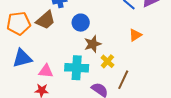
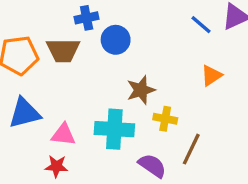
brown trapezoid: (46, 20) -> (63, 50), turned 40
blue circle: (81, 23) -> (116, 40), moved
yellow cross: (107, 61) -> (165, 119), turned -32

